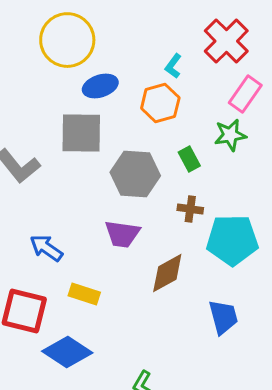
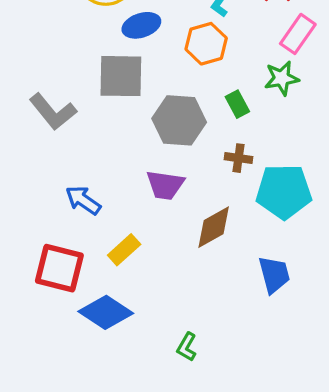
yellow rectangle: (84, 294) -> (124, 250), turned -60

